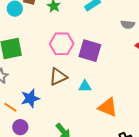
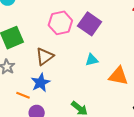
purple square: (90, 51) -> (90, 24), turned 30
brown triangle: (58, 77) -> (45, 56), moved

